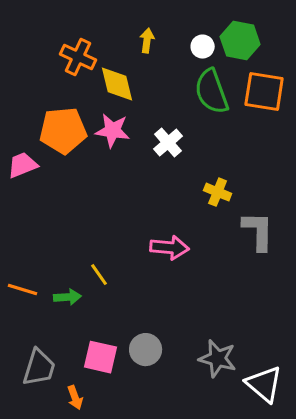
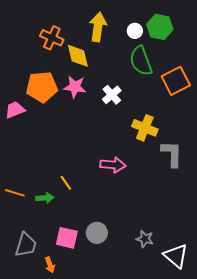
yellow arrow: (147, 41) -> (98, 27), size x1.8
orange square: (264, 92) -> (176, 81), moved, turned -36
yellow cross: (218, 192) -> (145, 128), size x1.4
gray star: (218, 359) -> (145, 239), size x0.7

